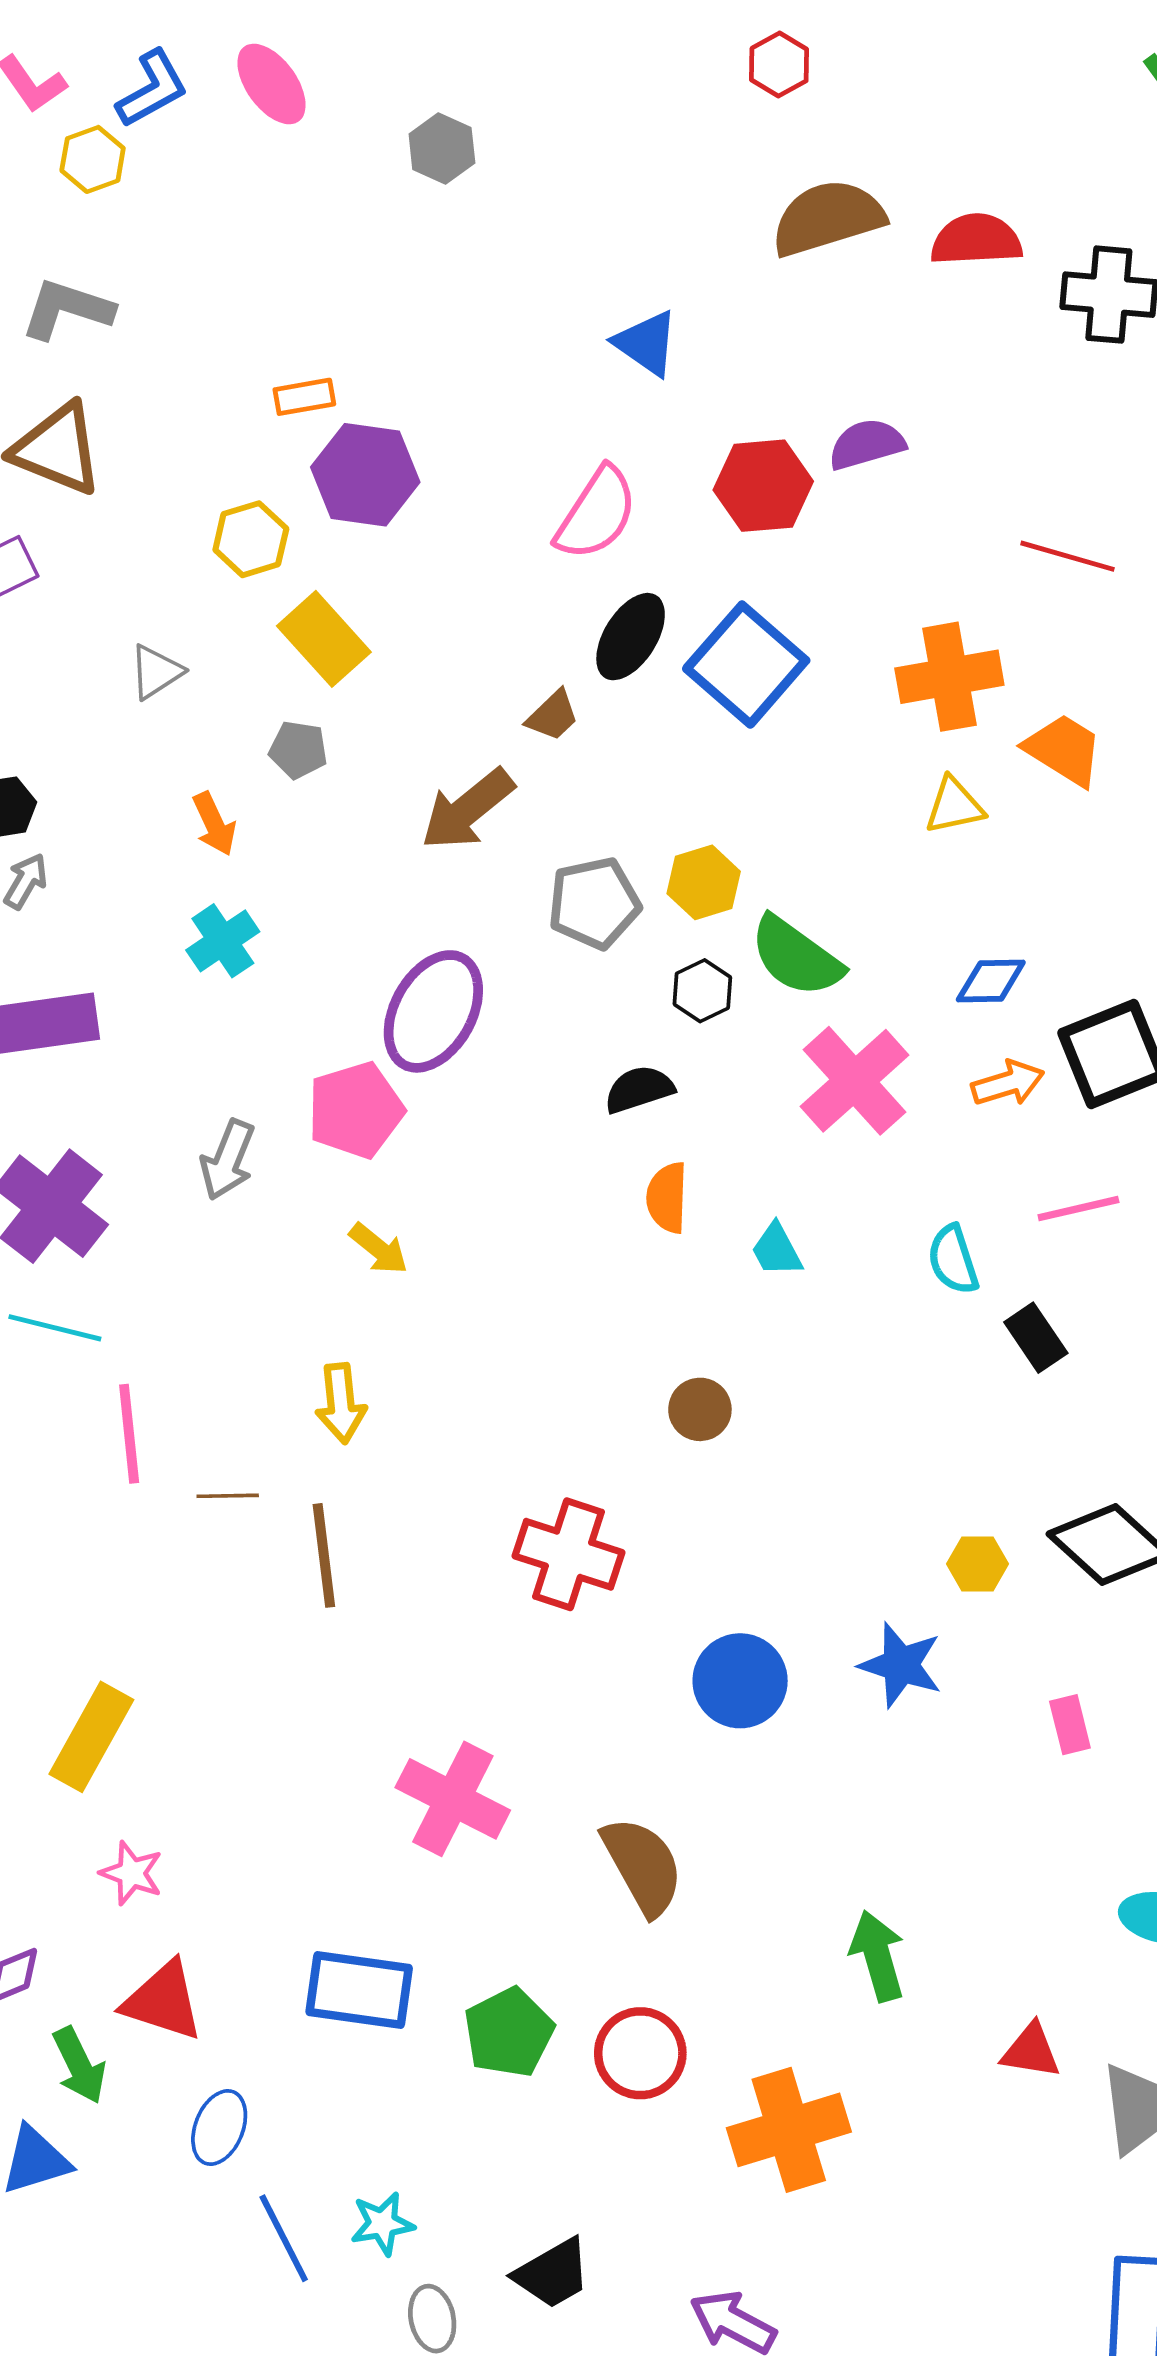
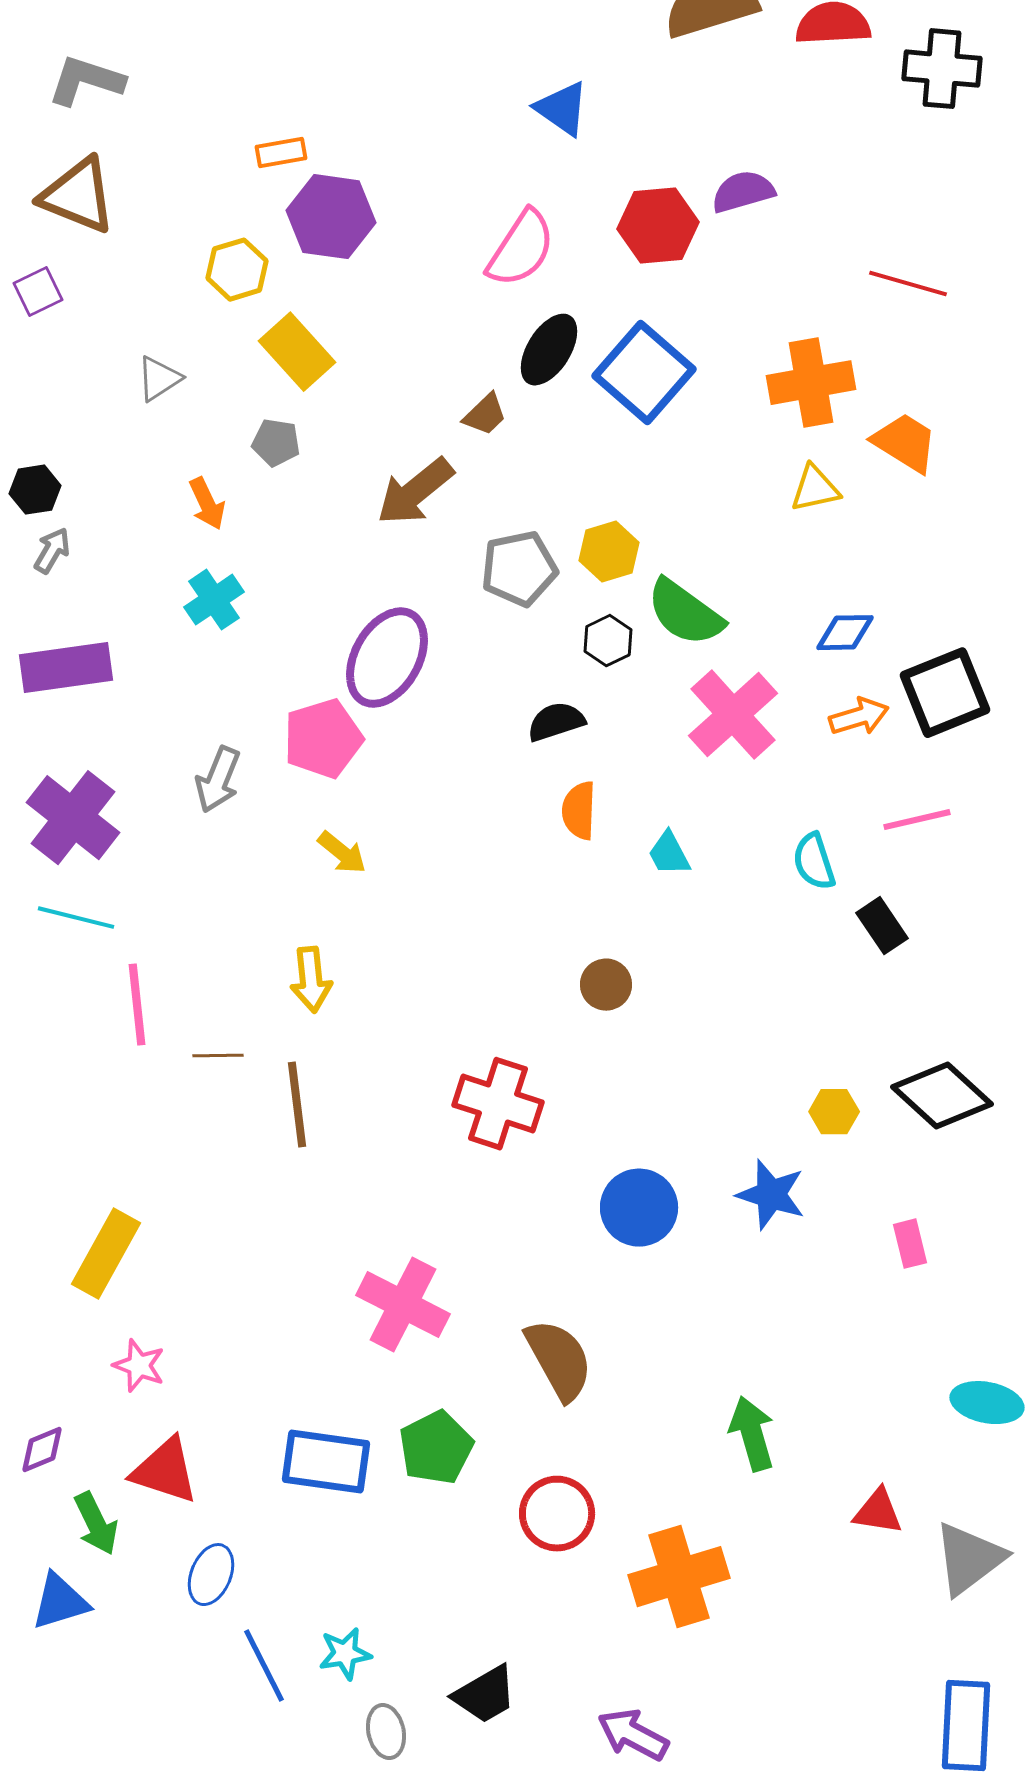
green pentagon: (509, 2033) -> (436, 1448), moved

